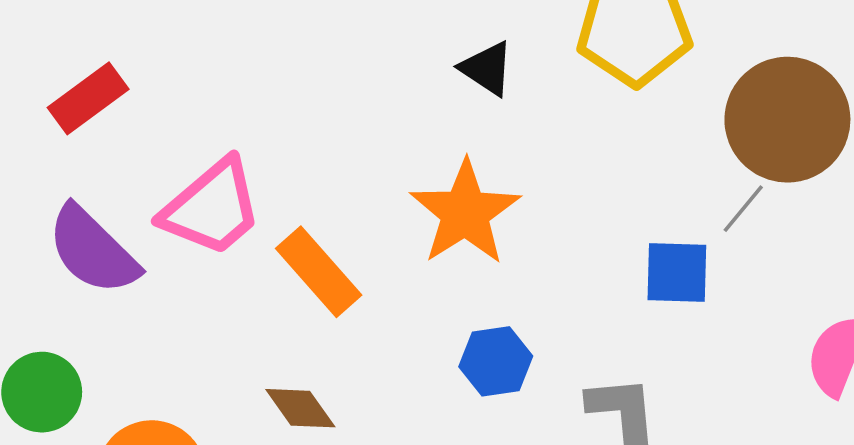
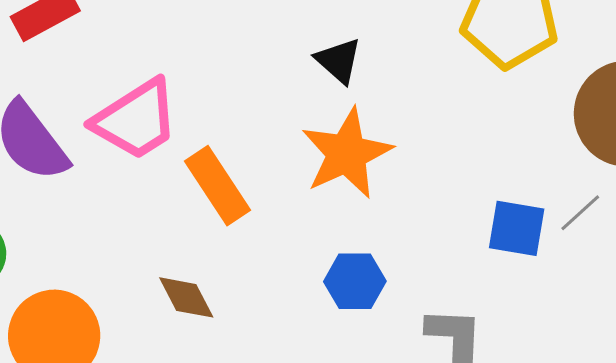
black triangle: (487, 68) -> (338, 61), moved
gray line: (743, 209) -> (580, 213), moved

